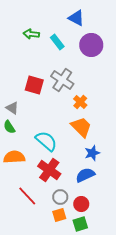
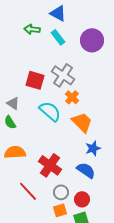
blue triangle: (76, 18) -> (58, 13), moved
orange cross: (80, 102) -> (72, 97), moved
cyan semicircle: (46, 141) -> (50, 111), moved
blue semicircle: (85, 175) -> (86, 170), turned 60

